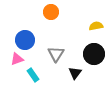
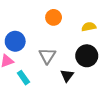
orange circle: (51, 12) -> (54, 17), moved

